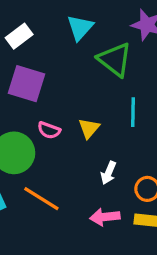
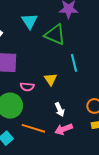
white arrow: (108, 173) -> (60, 110), moved, turned -32
pink arrow: (105, 217) -> (64, 129), moved

